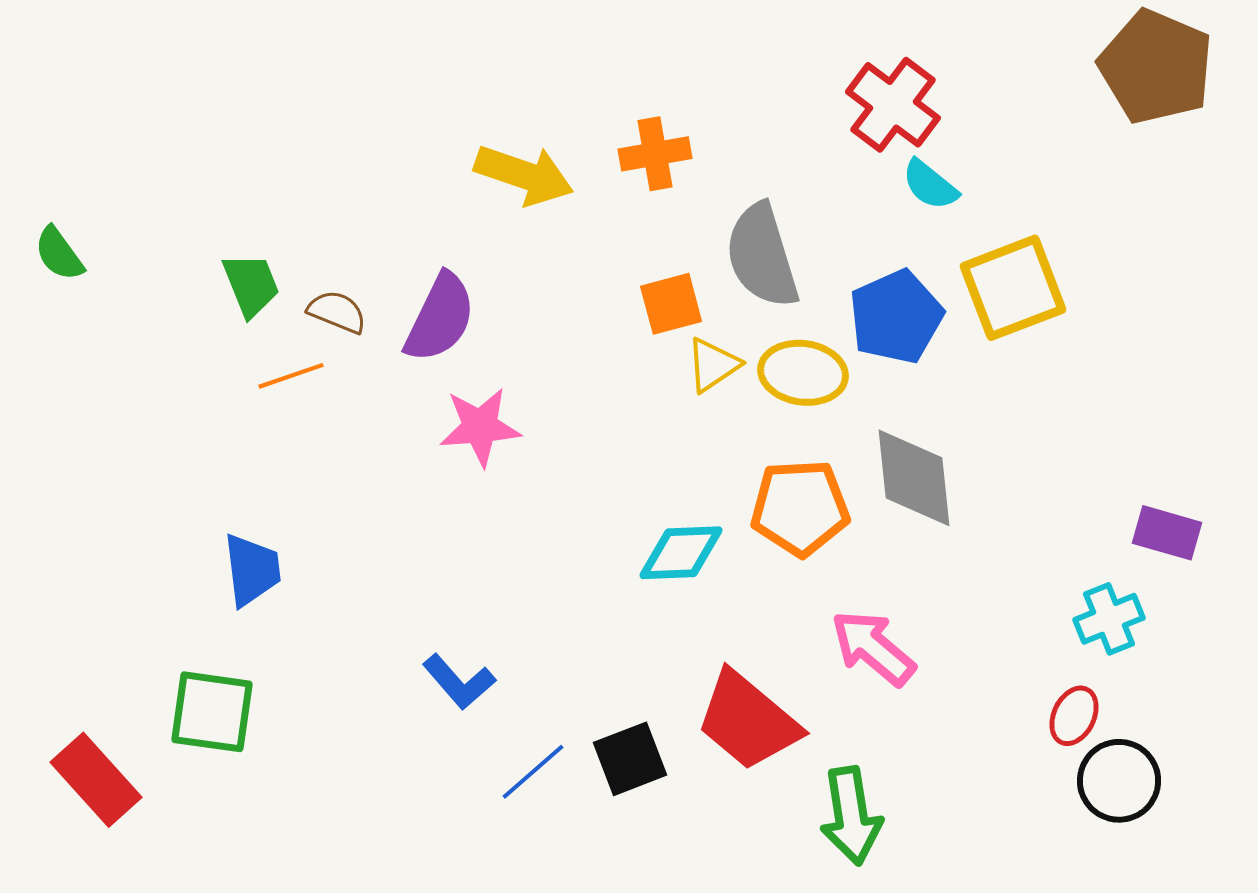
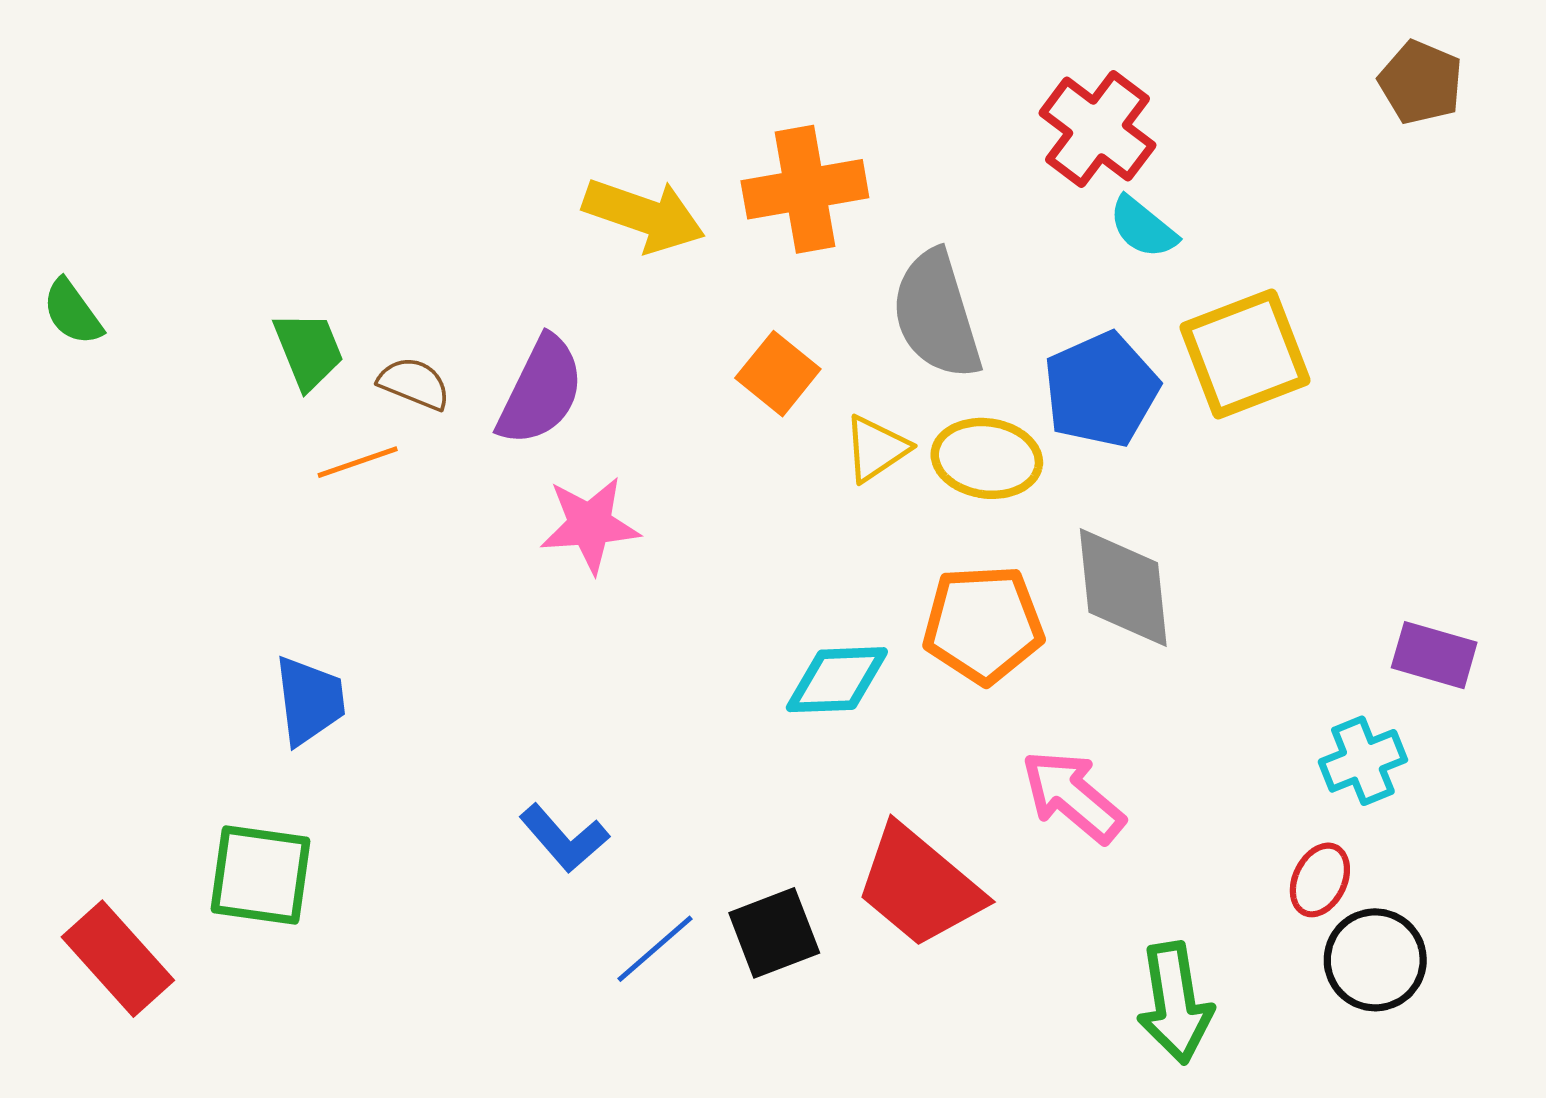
brown pentagon: (1156, 67) -> (1421, 82), size x0.6
orange cross: (655, 154) -> (805, 189), size x1.4
orange square: (671, 304) -> (778, 374), moved, turned -36
green arrow: (851, 816) -> (1175, 1003), moved

